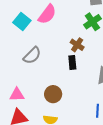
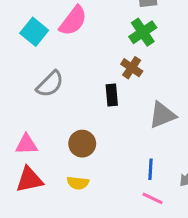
brown cross: (77, 45) -> (132, 68), moved

